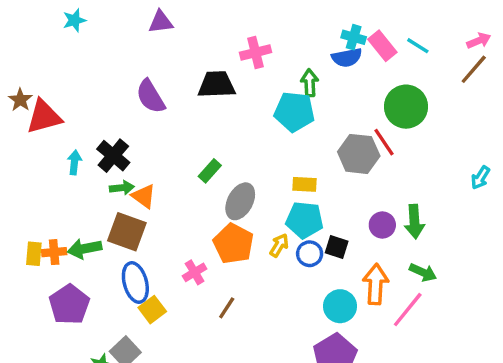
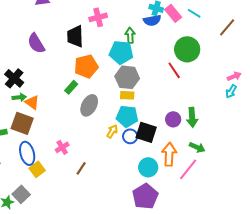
pink arrow: (479, 41) -> (234, 76), moved
black trapezoid: (217, 85) -> (75, 36), turned -90
gray hexagon: (359, 154) -> (127, 77), moved
orange pentagon: (233, 244) -> (86, 66), moved, turned 30
black square: (337, 247) -> (146, 132), size x1.5

